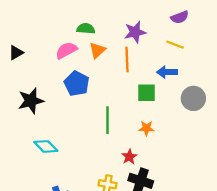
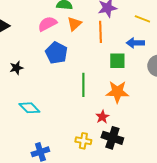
black star: (31, 101) -> (16, 68), size x0.6
orange star: (146, 128) -> (117, 92), size x1.6

